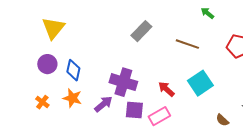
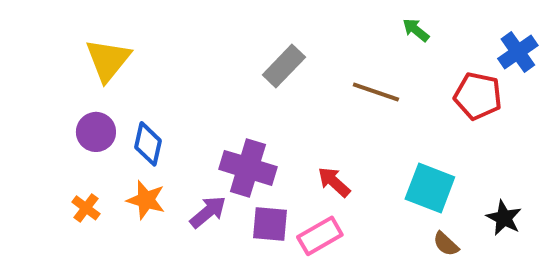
cyan square: (200, 83) -> (430, 188), moved, turned -35

